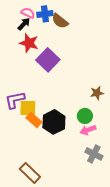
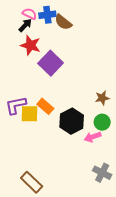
green circle: (85, 116) -> (102, 122), moved
orange rectangle: (34, 120) -> (45, 106), moved
black hexagon: (54, 122) -> (72, 121), moved
gray cross: (94, 154) -> (102, 173), moved

